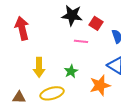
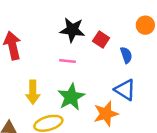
pink line: (81, 41) -> (68, 61), moved
green star: (71, 71) -> (71, 97), size x1.6

